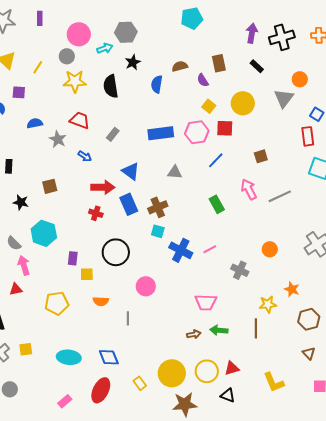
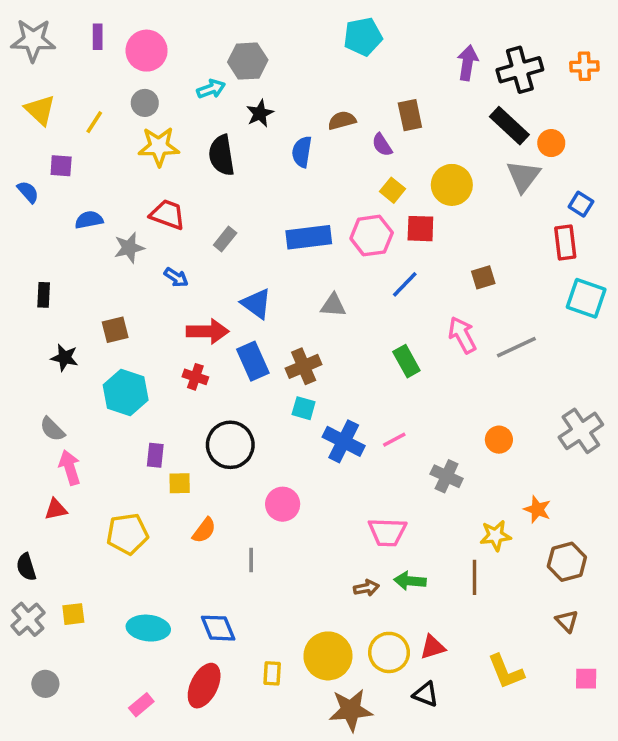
pink circle: (79, 34) -> (147, 51), moved
black rectangle: (257, 66) -> (509, 126), moved, size x1.6
gray star: (58, 139) -> (129, 248), turned 30
cyan hexagon: (44, 233) -> (126, 393), moved
orange semicircle: (101, 301) -> (204, 530), turned -56
yellow rectangle: (140, 383) -> (272, 673), turned 40

